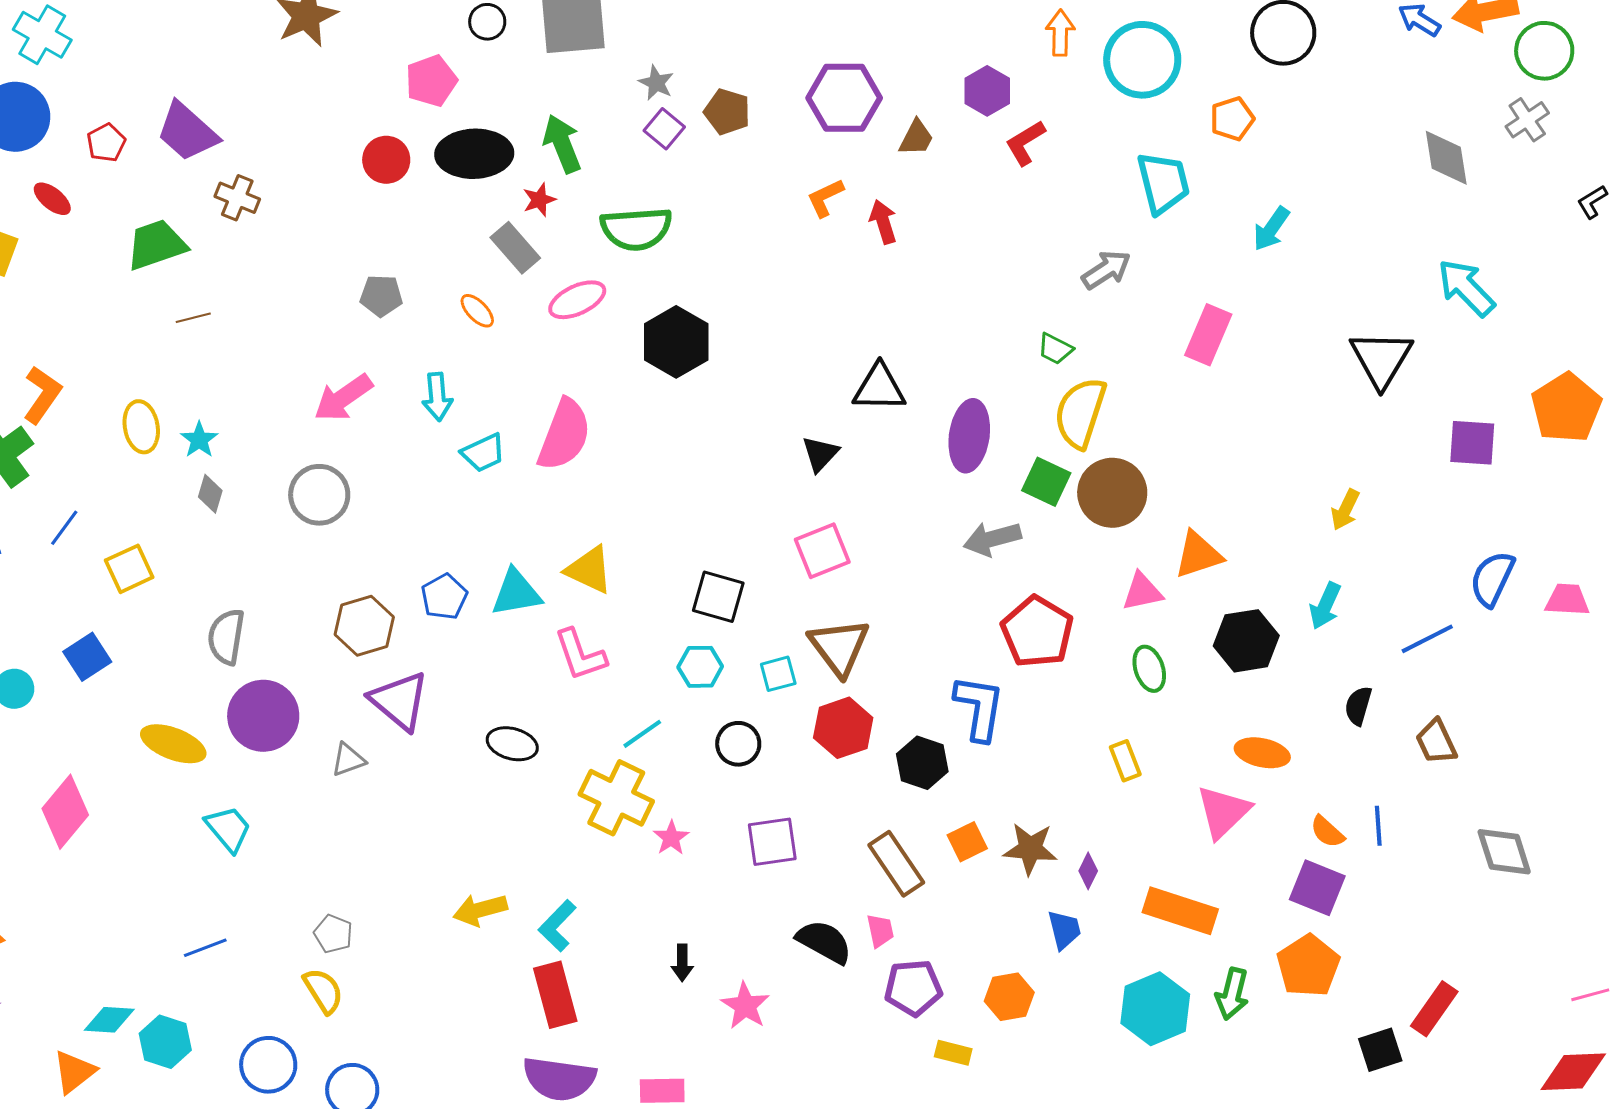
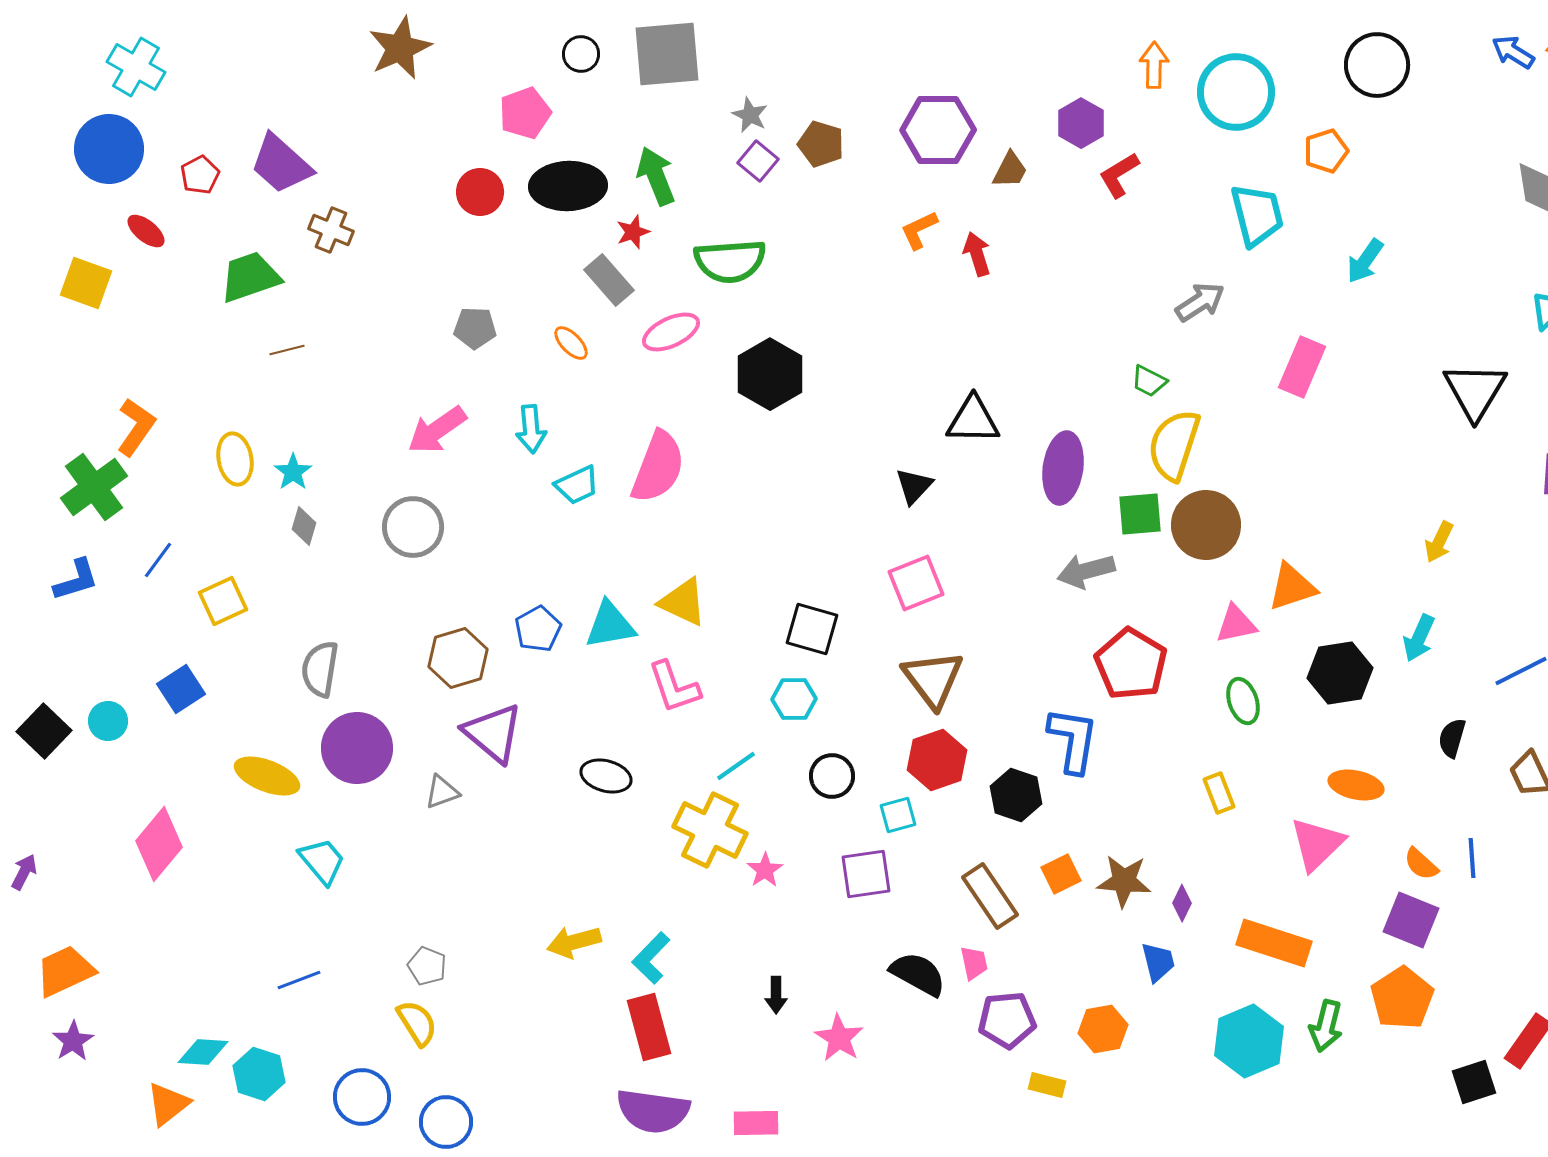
green square: (1046, 482) -> (1140, 514), turned -30
cyan square: (778, 674) -> (898, 815), moved

